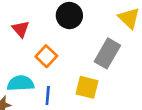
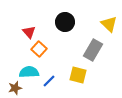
orange square: (46, 56) -> (39, 49), moved
blue line: (48, 95) -> (49, 81), turned 40

